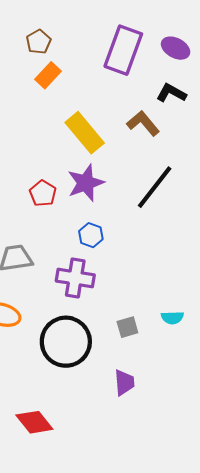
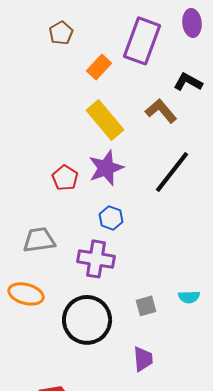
purple ellipse: (176, 48) -> (192, 23), moved, turned 56
orange rectangle: (48, 75) -> (99, 67), moved

